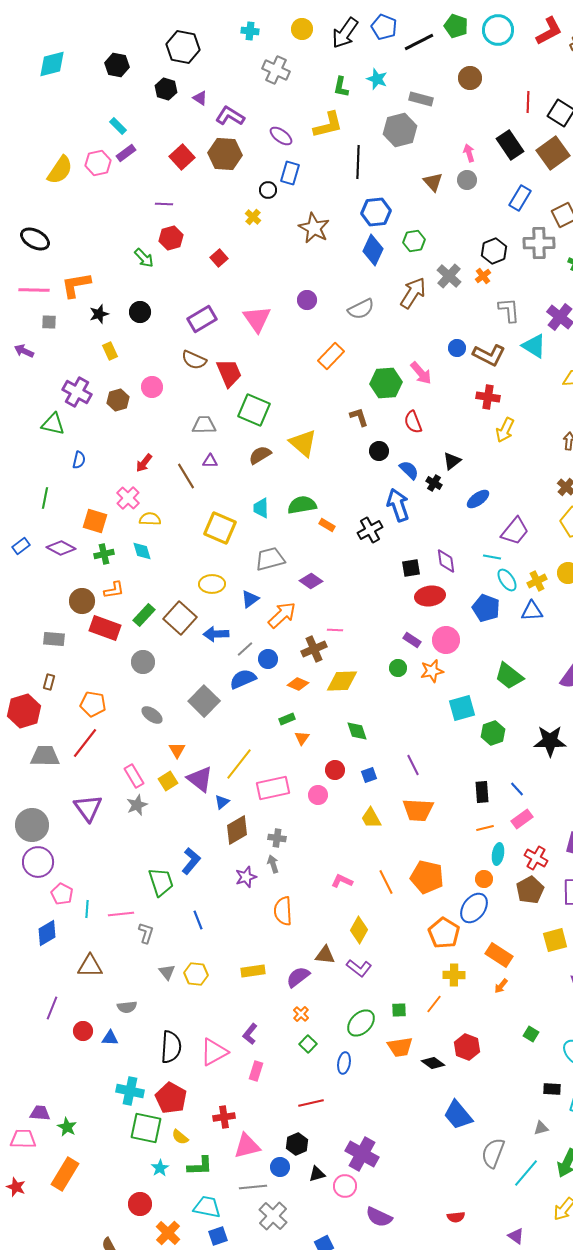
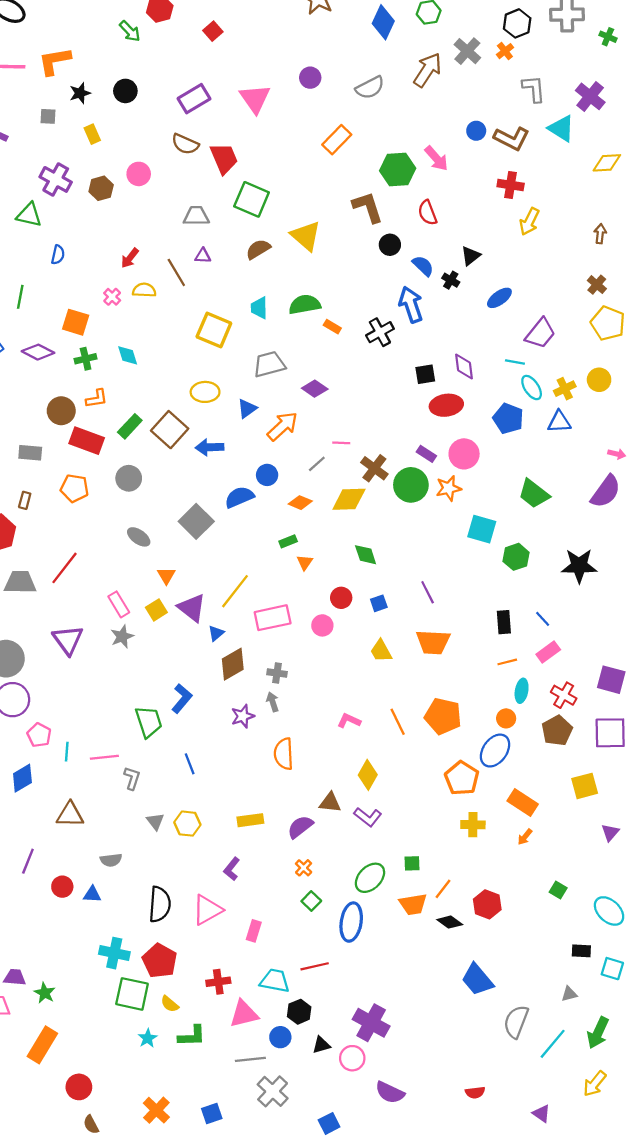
gray square: (49, 322) -> (48, 116), moved
brown L-shape: (359, 417) -> (368, 207), size x1.5
pink cross: (128, 498) -> (112, 297), size x0.7
yellow semicircle: (150, 519) -> (144, 290), moved
gray line: (245, 649) -> (317, 464), moved
brown cross: (314, 649) -> (374, 468), moved, turned -30
green circle: (398, 668) -> (411, 485), size x1.8
orange pentagon: (93, 704) -> (74, 488), moved
cyan square: (462, 708) -> (482, 529), turned 32
orange line: (434, 1004) -> (443, 889), moved
purple L-shape: (250, 1034) -> (232, 869), moved
blue ellipse: (344, 1063) -> (351, 922), size x1.6
red circle: (140, 1204) -> (79, 1087), moved
cyan trapezoid: (207, 1207) -> (275, 981), moved

